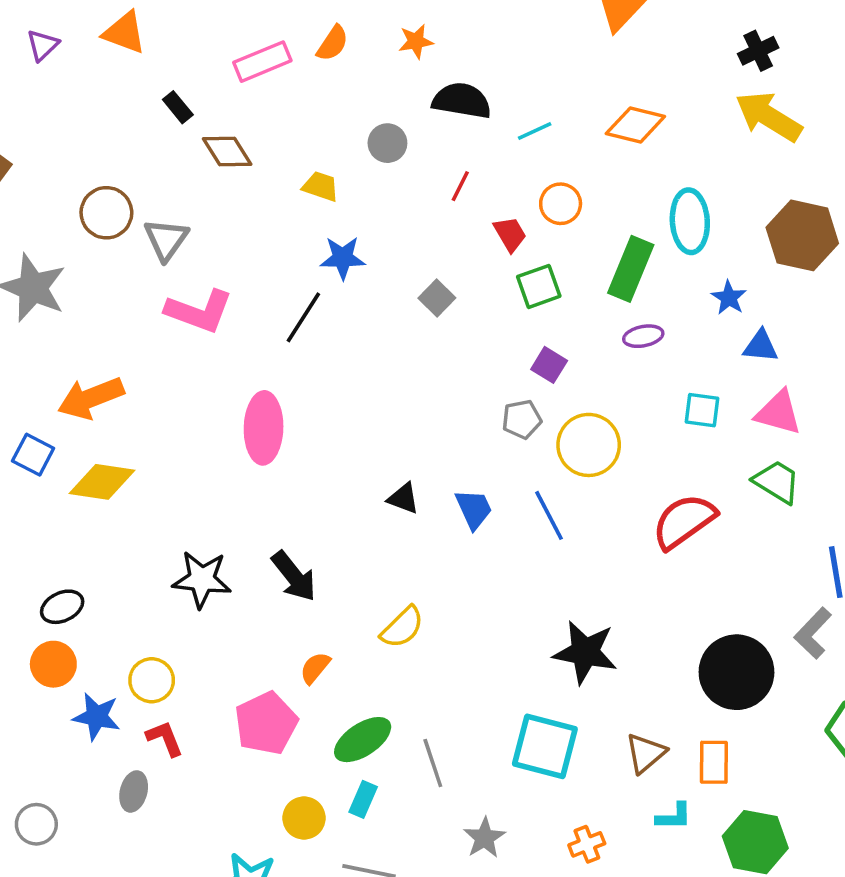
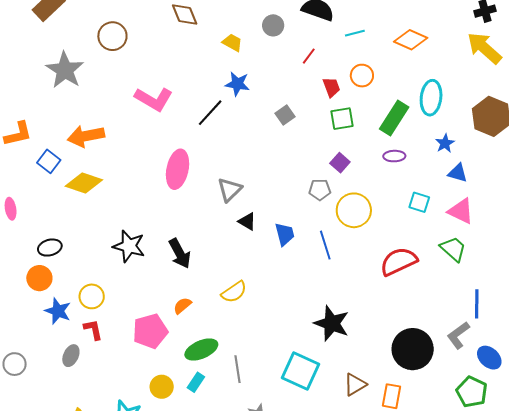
gray triangle: (166, 239) -> (230, 190), moved

